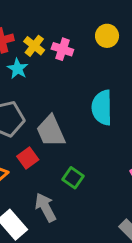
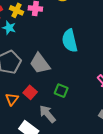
red square: (28, 158) -> (30, 92), moved

